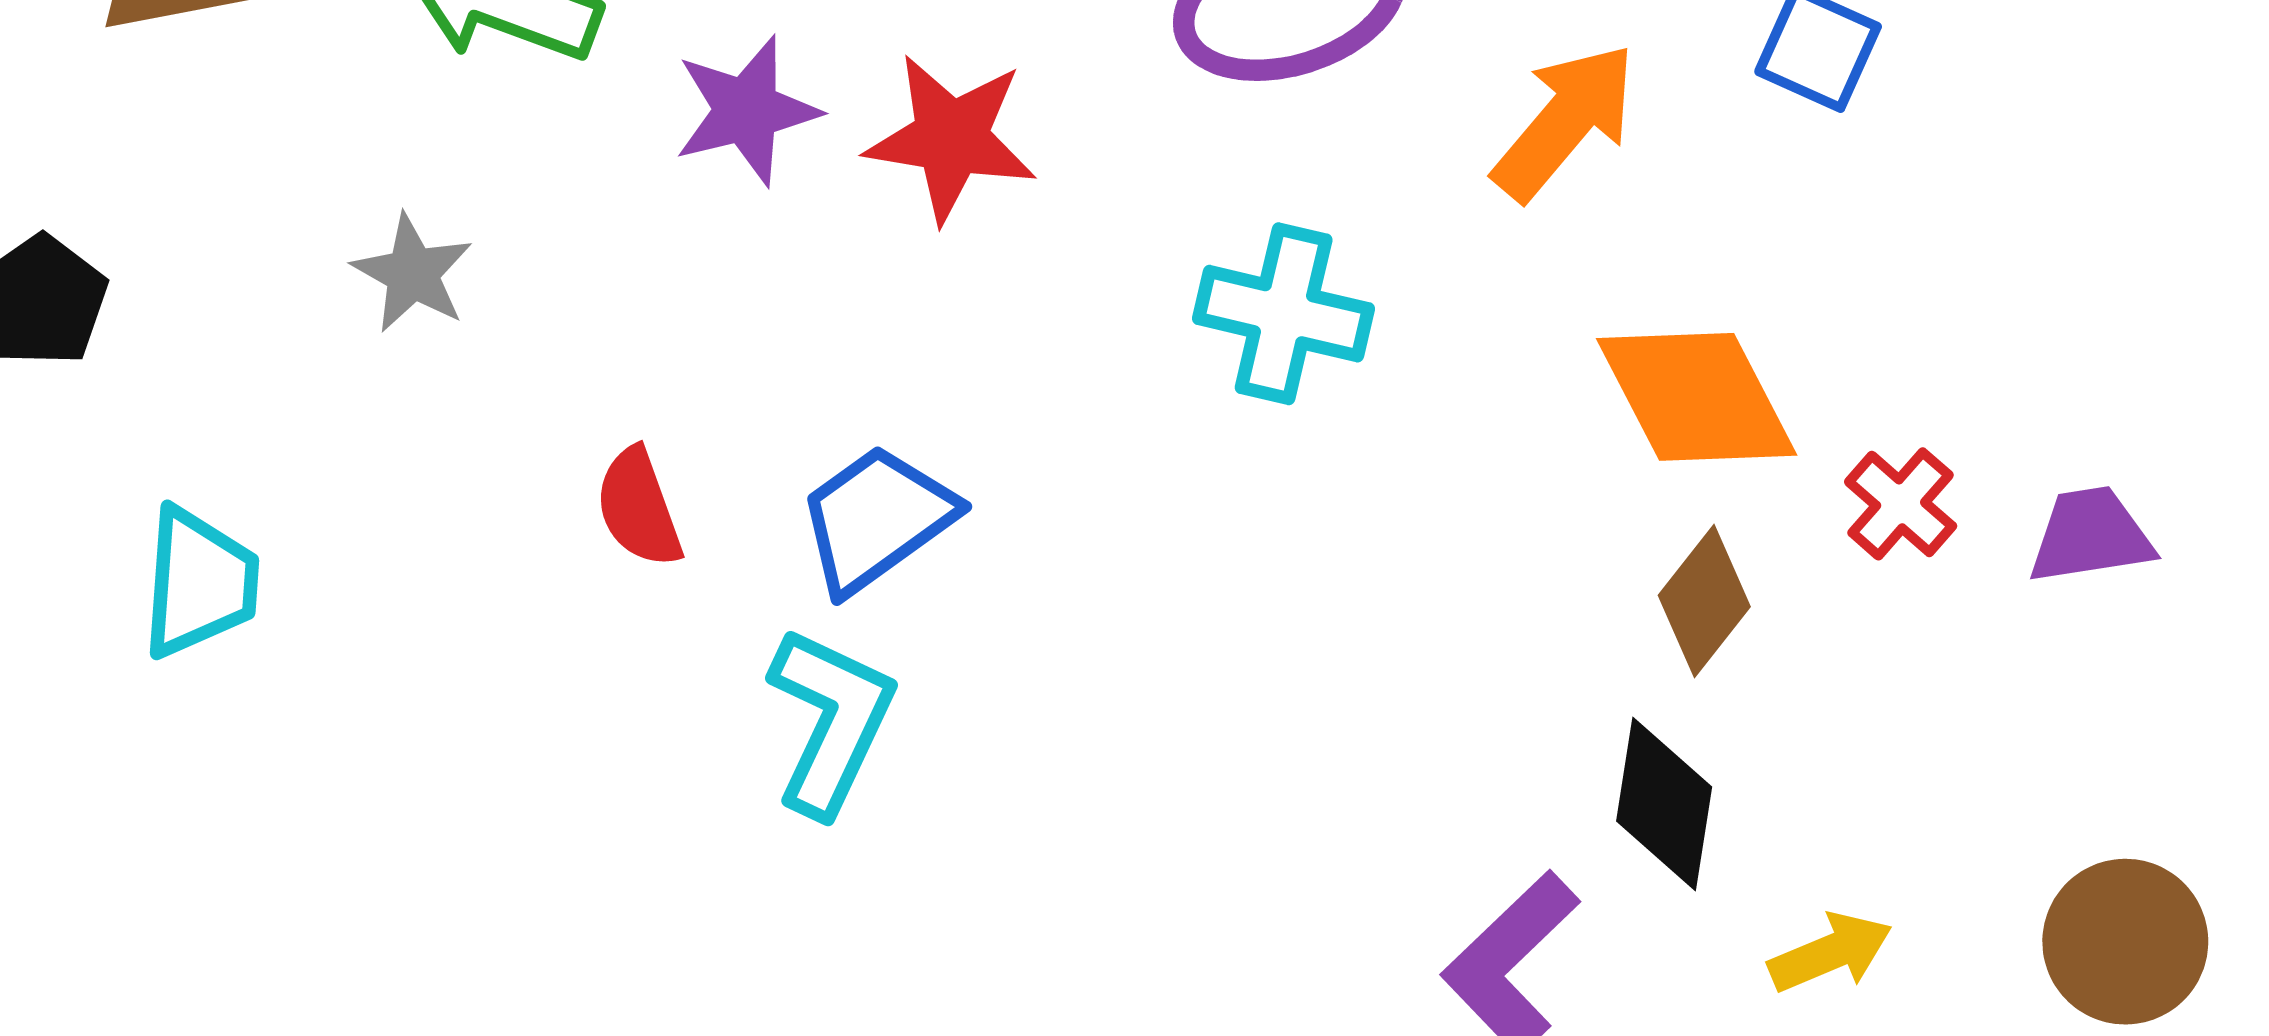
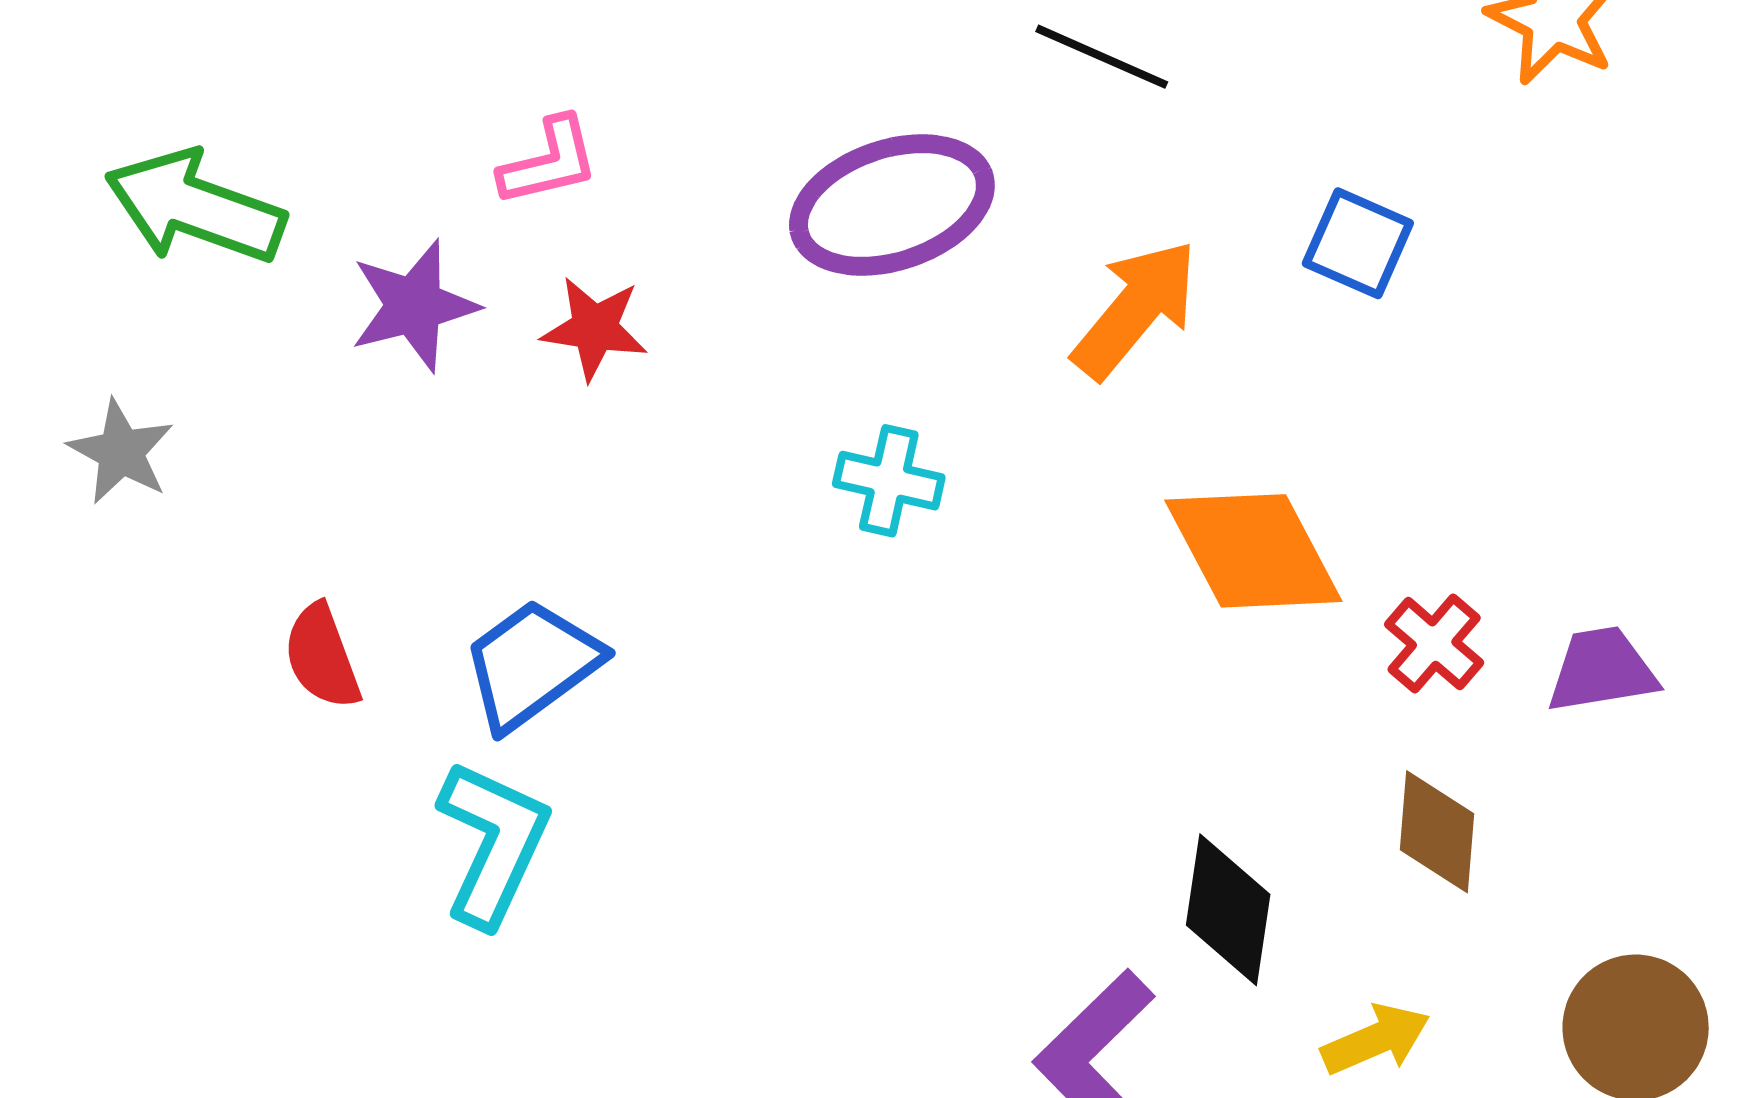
red star: (951, 138) -> (595, 328), size x0.7
cyan cross: (1284, 314) -> (889, 481), size x0.7
brown diamond: (1704, 601) -> (1437, 832), moved, turned -33

